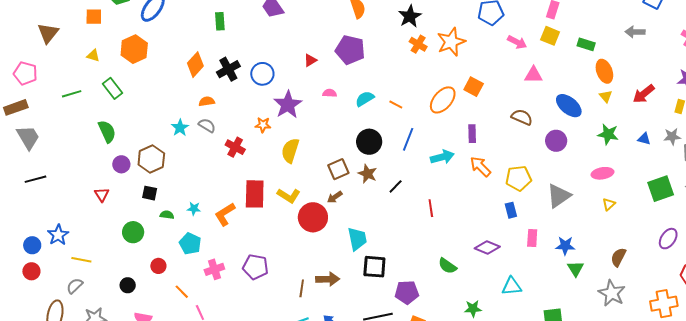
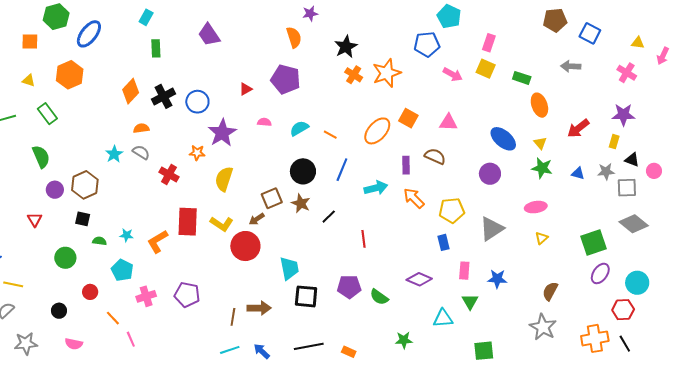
pink triangle: (533, 75) -> (448, 122), moved
yellow triangle: (606, 96) -> (540, 143), moved
brown semicircle: (522, 117) -> (435, 156), moved
green square: (661, 189) -> (593, 242), moved
brown arrow: (335, 197) -> (257, 219), moved
green triangle: (575, 269) -> (470, 302), moved
purple pentagon: (407, 292) -> (349, 287), moved

